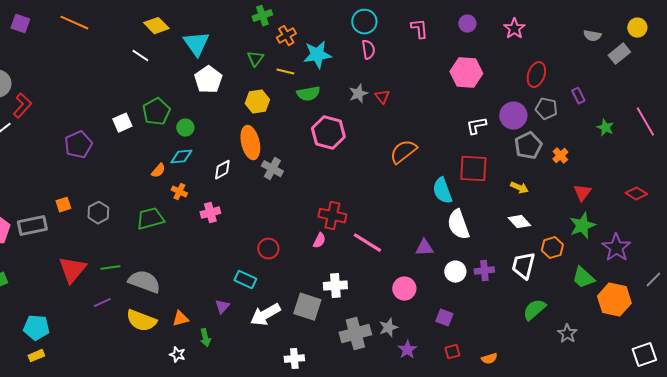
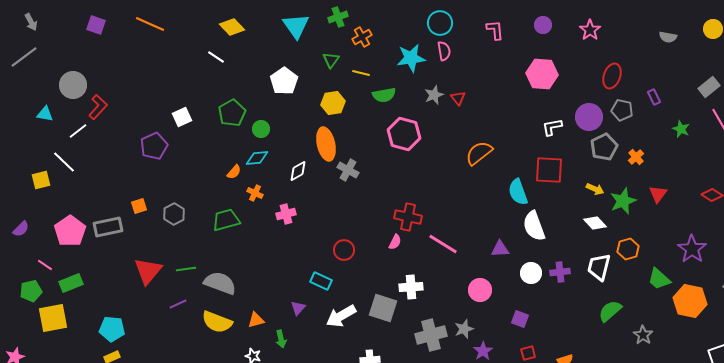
cyan triangle: (196, 44) -> (296, 26), moved
gray rectangle: (619, 54) -> (709, 87), moved
cyan star: (317, 55) -> (411, 58), moved
white square: (122, 123) -> (182, 117), moved
green star: (582, 226) -> (623, 201), moved

